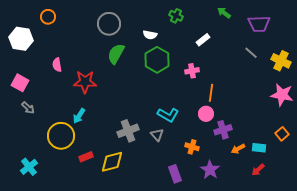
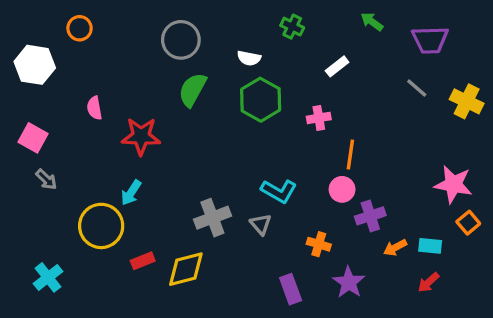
pink star: (282, 95) -> (453, 184), moved

